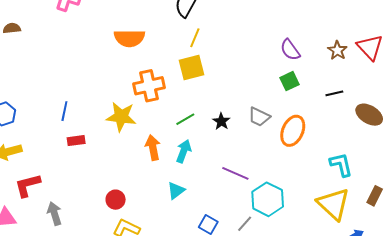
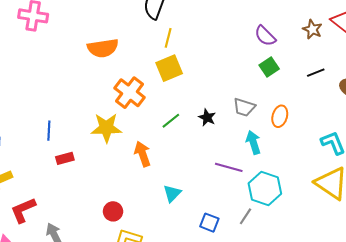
orange cross: (149, 86) -> (129, 93), turned -32
orange ellipse: (293, 131) -> (280, 116), size x0.7
cyan arrow: (184, 151) -> (253, 142), moved, turned -30

